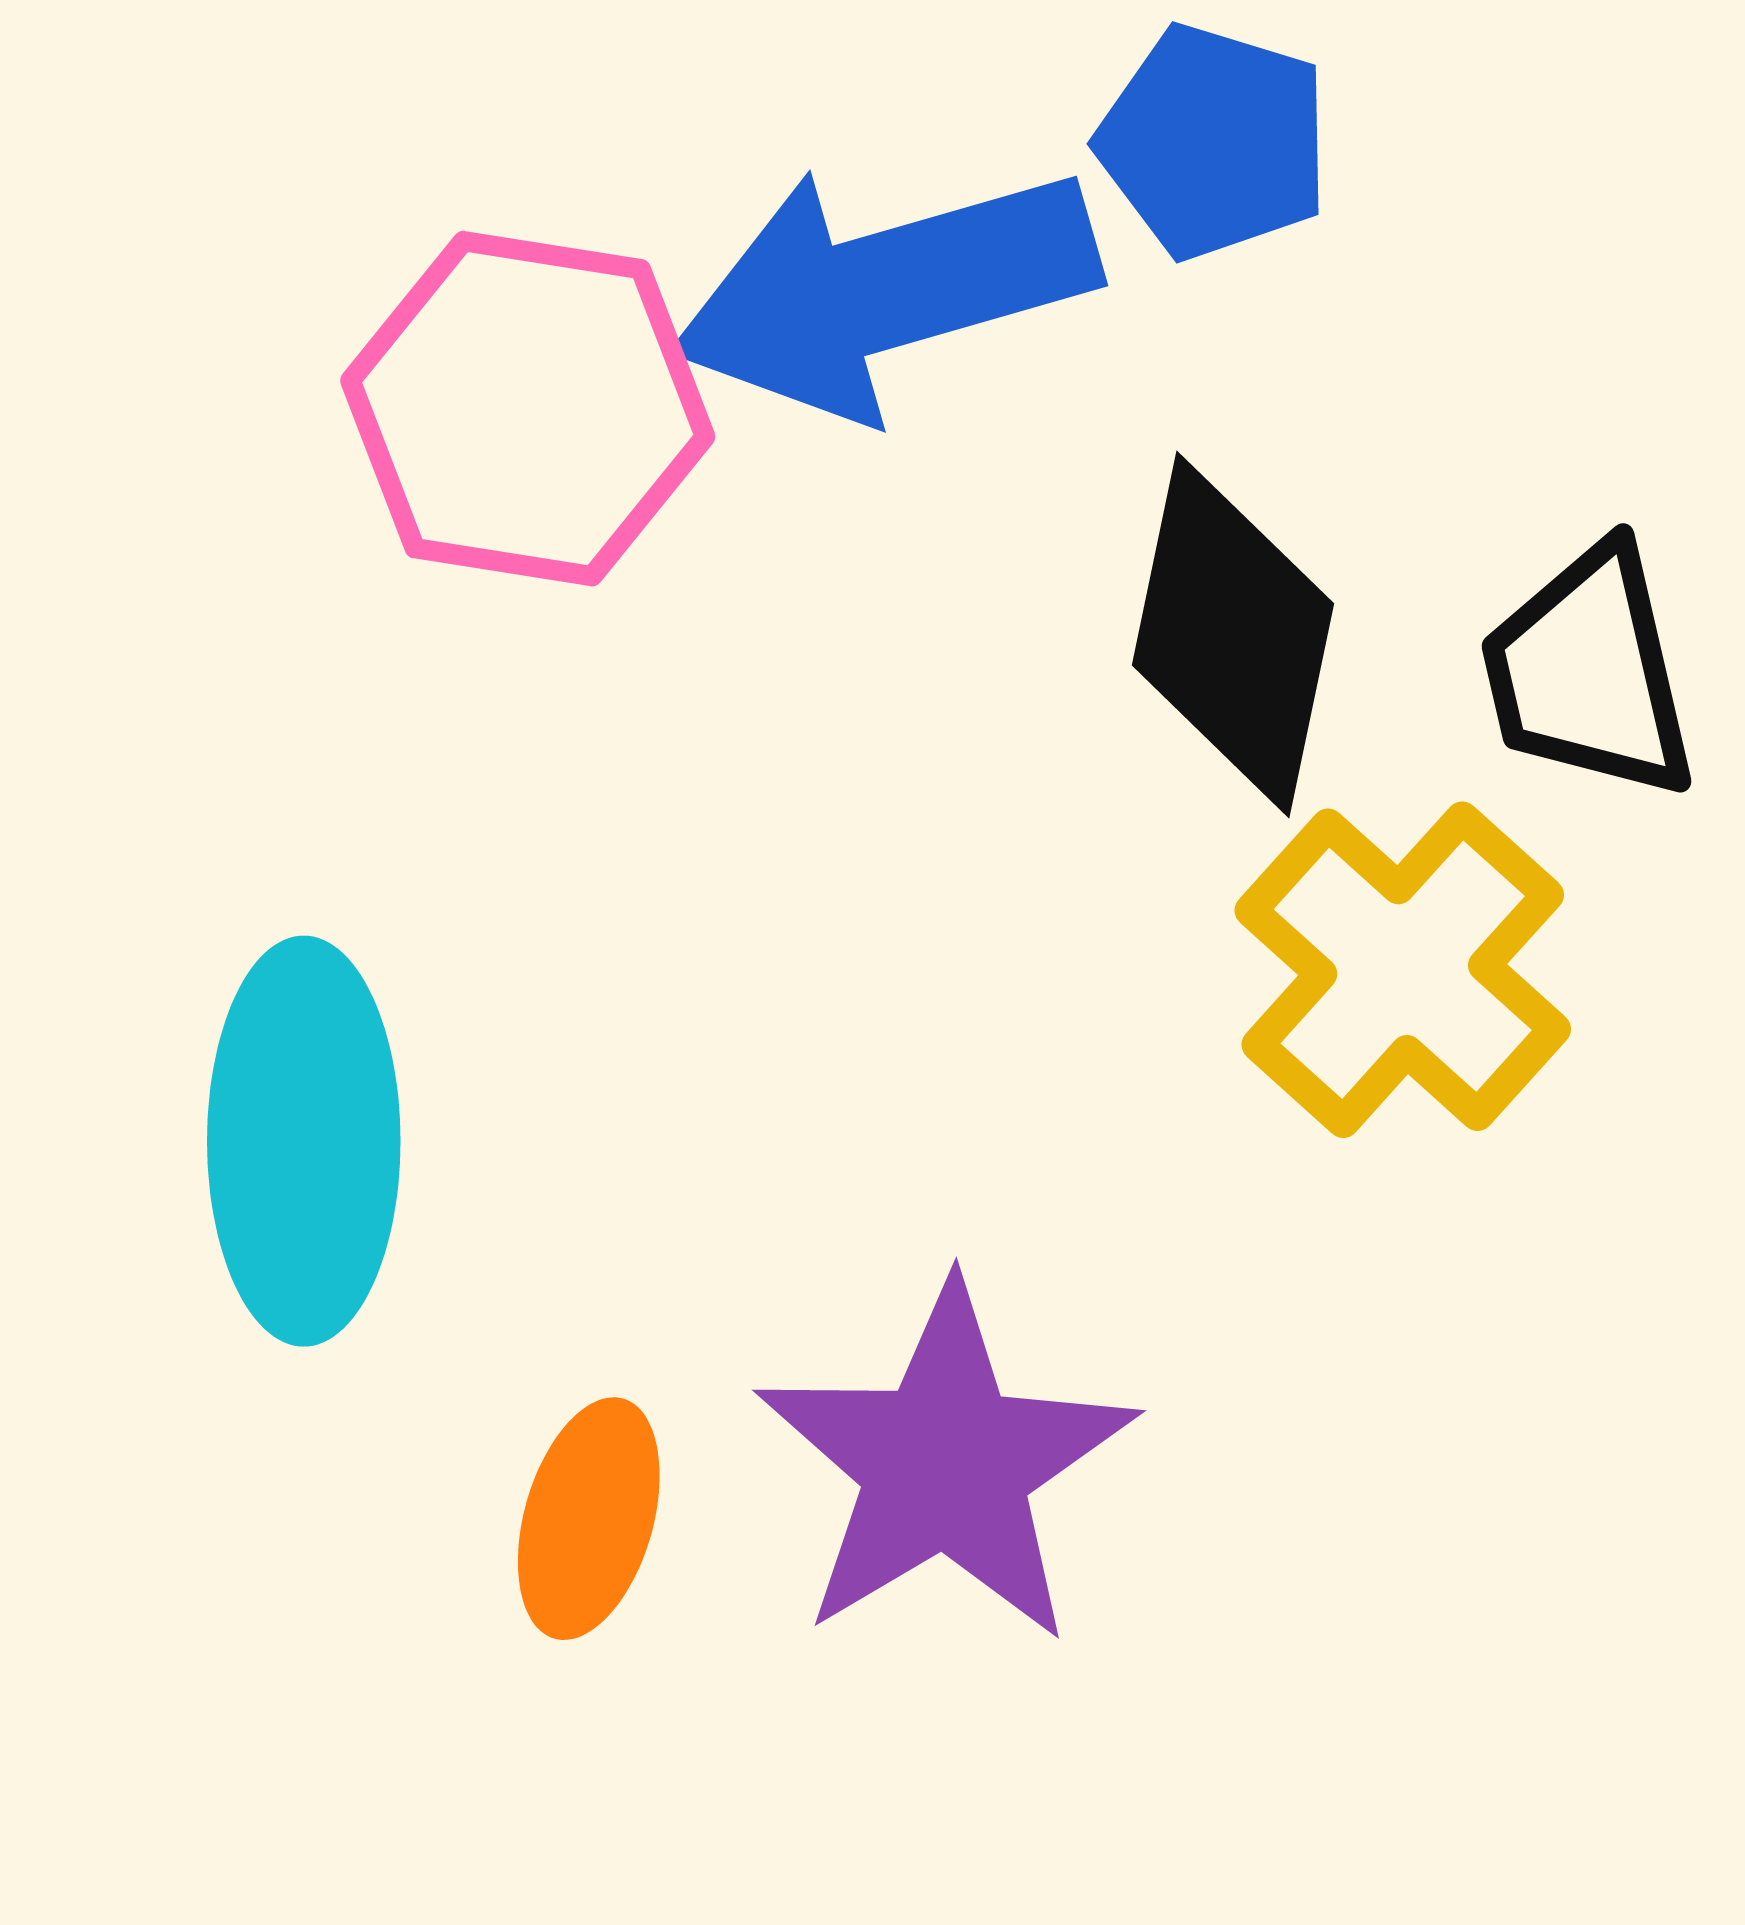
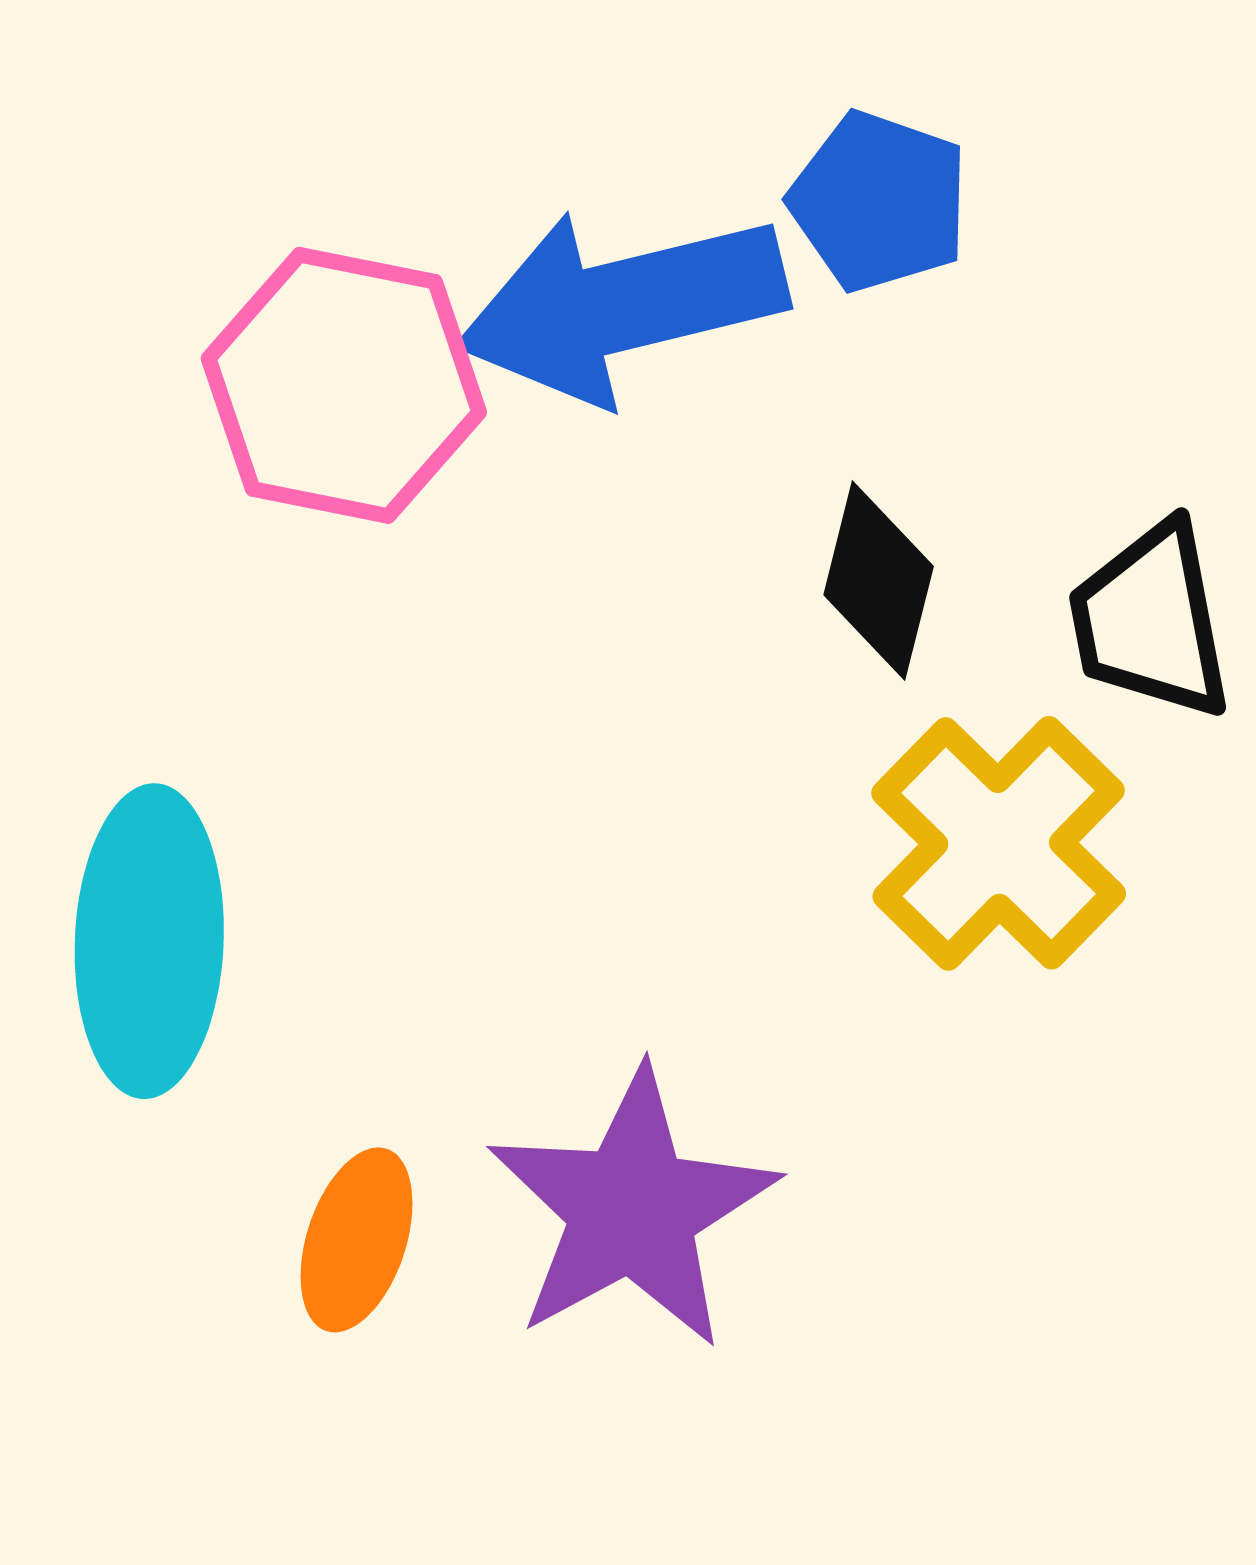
black diamond: (1233, 634) -> (879, 581), size x0.7

